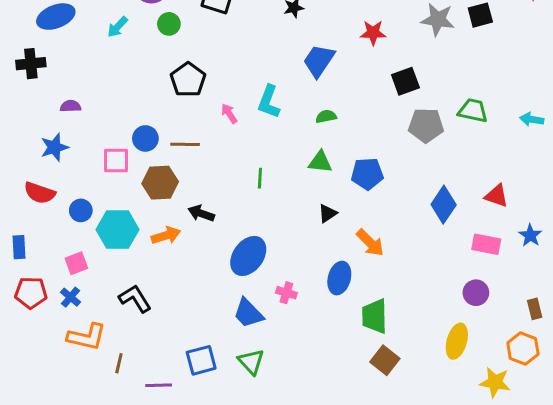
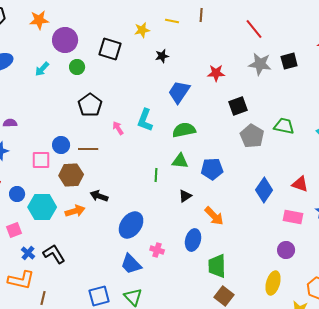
green semicircle: (326, 116) -> (184, 130), size x1.6
gray pentagon: (426, 125) -> (252, 136), turned 30
green line: (260, 178) -> (156, 175), moved
blue cross: (71, 297) -> (28, 253), moved

